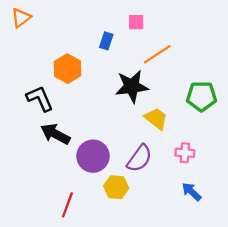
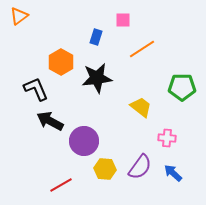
black star: (132, 86) -> (97, 78), moved
purple semicircle: (139, 158) -> (140, 167), moved
red line: (67, 205) -> (61, 185), turned 40

